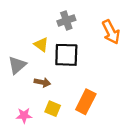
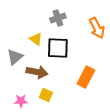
brown arrow: (42, 82) -> (37, 72), size x1.5
orange rectangle: (86, 102) -> (86, 77), moved

